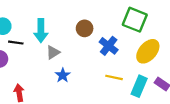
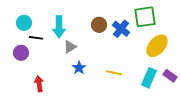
green square: (135, 20) -> (145, 17), turned -30
blue cross: (109, 46) -> (121, 29), moved
yellow line: (114, 77) -> (114, 73), moved

